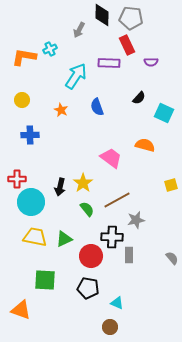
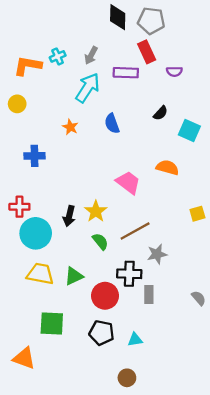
gray arrow: (79, 30) -> (91, 55), moved
yellow circle: (22, 100) -> (17, 104), moved
cyan triangle: (117, 303) -> (135, 340), moved, turned -32

